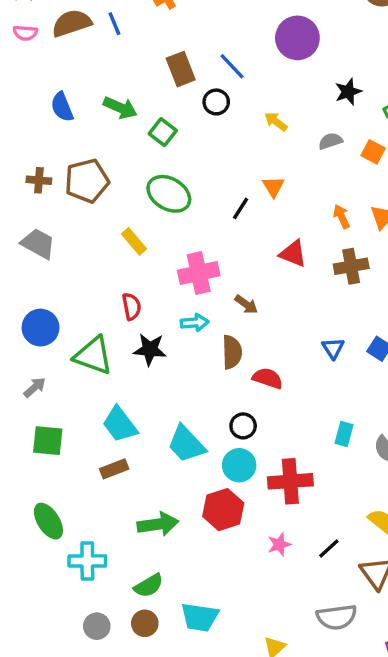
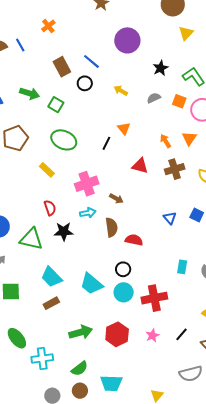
red hexagon: (223, 510) -> (117, 334), moved

